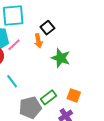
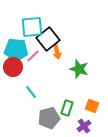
black square: (47, 28) -> (48, 39), moved, size x1.6
green rectangle: (48, 97) -> (67, 108), turned -35

